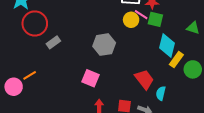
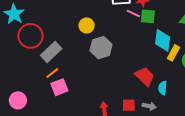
yellow circle: (131, 20) -> (87, 25), moved
gray rectangle: (53, 42) -> (51, 52), size x1.5
orange line: (30, 75) -> (52, 73), moved
pink square: (91, 78) -> (59, 87), moved, turned -36

